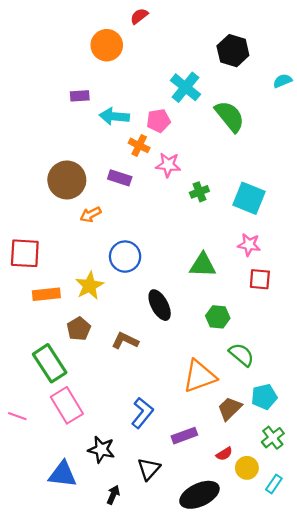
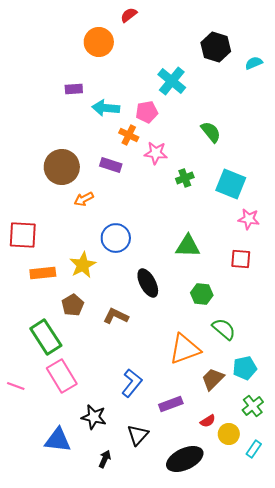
cyan semicircle: (282, 81) -> (254, 63), moved
green semicircle: (230, 116) -> (211, 132), moved, size x0.7
pink star: (249, 245) -> (249, 219), moved

